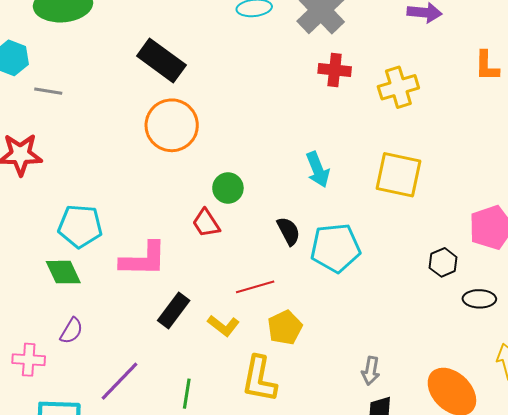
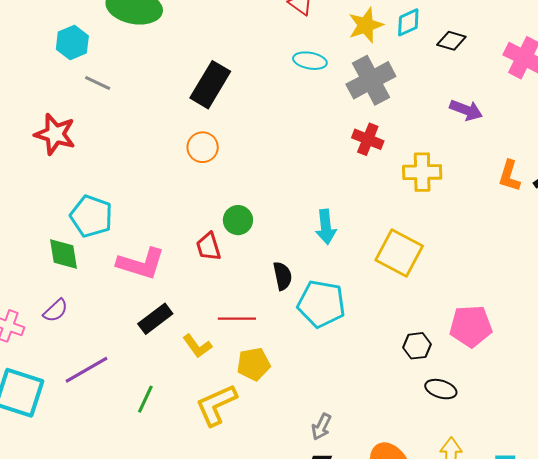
black rectangle: (161, 61) -> (210, 85), turned 69
orange circle: (172, 125) -> (203, 147), size x0.6
yellow L-shape: (259, 379) -> (216, 405), turned 39

